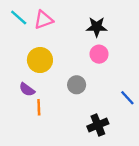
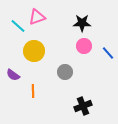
cyan line: (19, 17) -> (18, 26), moved
purple semicircle: (27, 90) -> (13, 75), moved
blue line: (127, 98) -> (108, 53), moved

